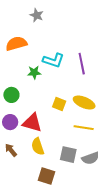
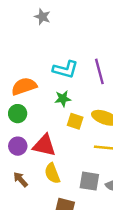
orange semicircle: (16, 44) -> (24, 86), moved
green star: (34, 73) -> (63, 99), moved

